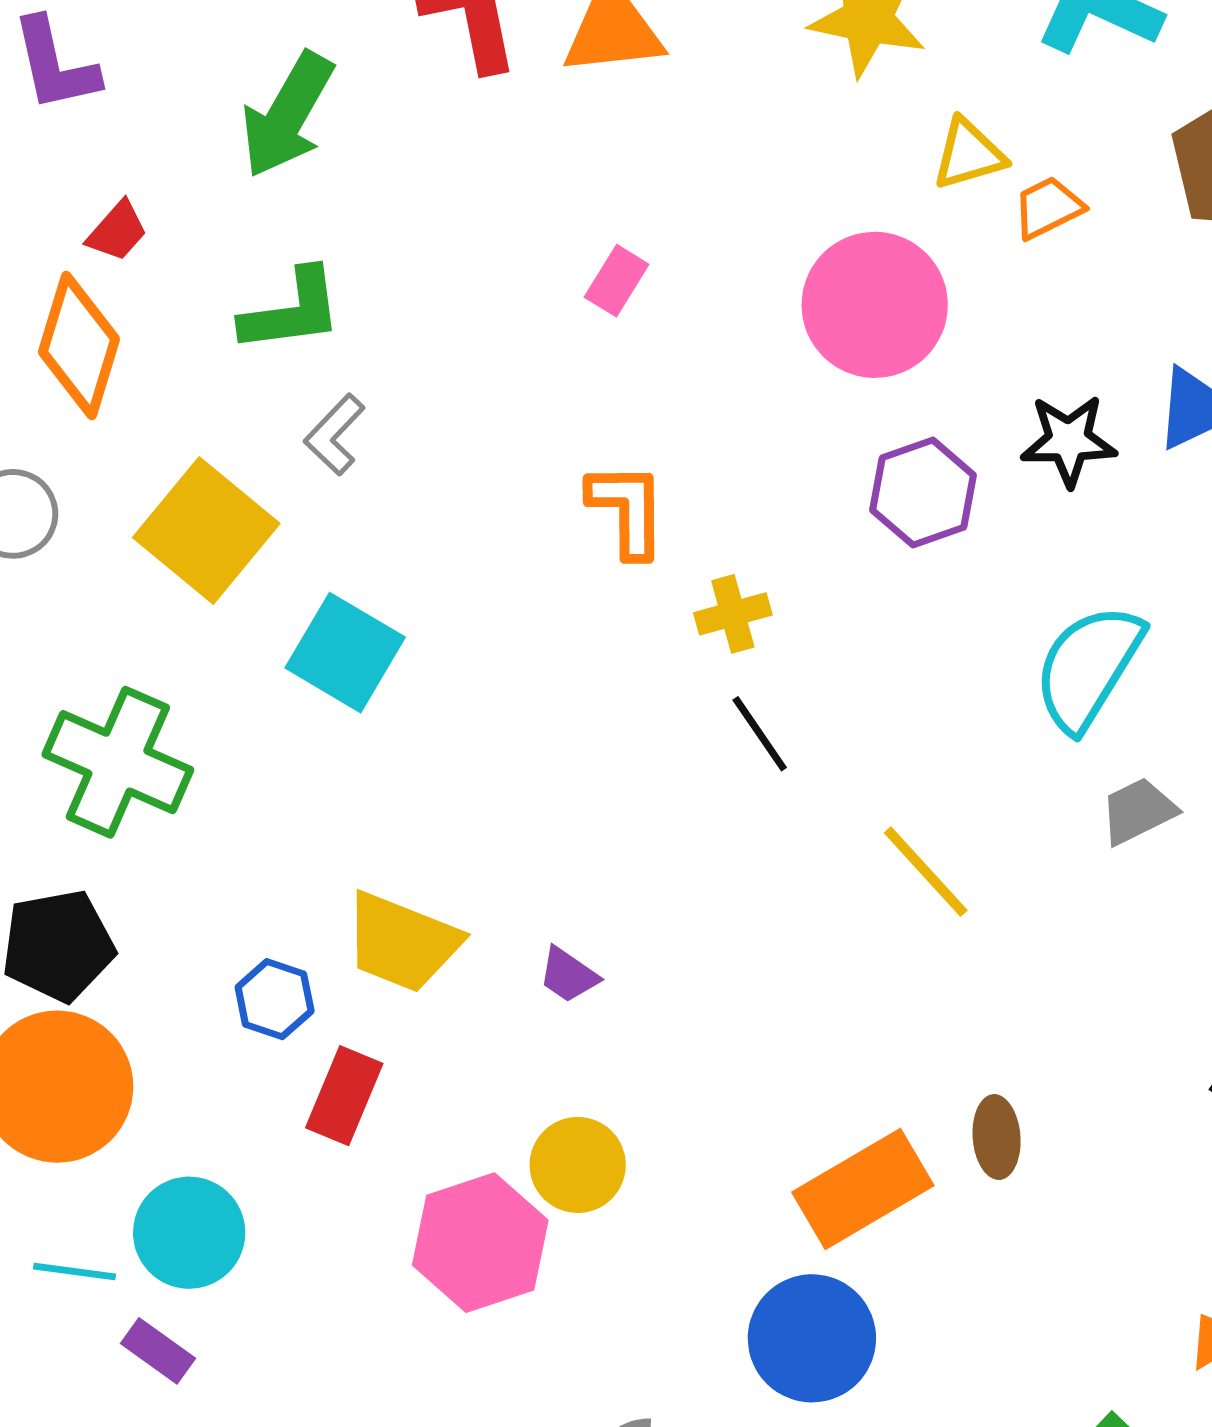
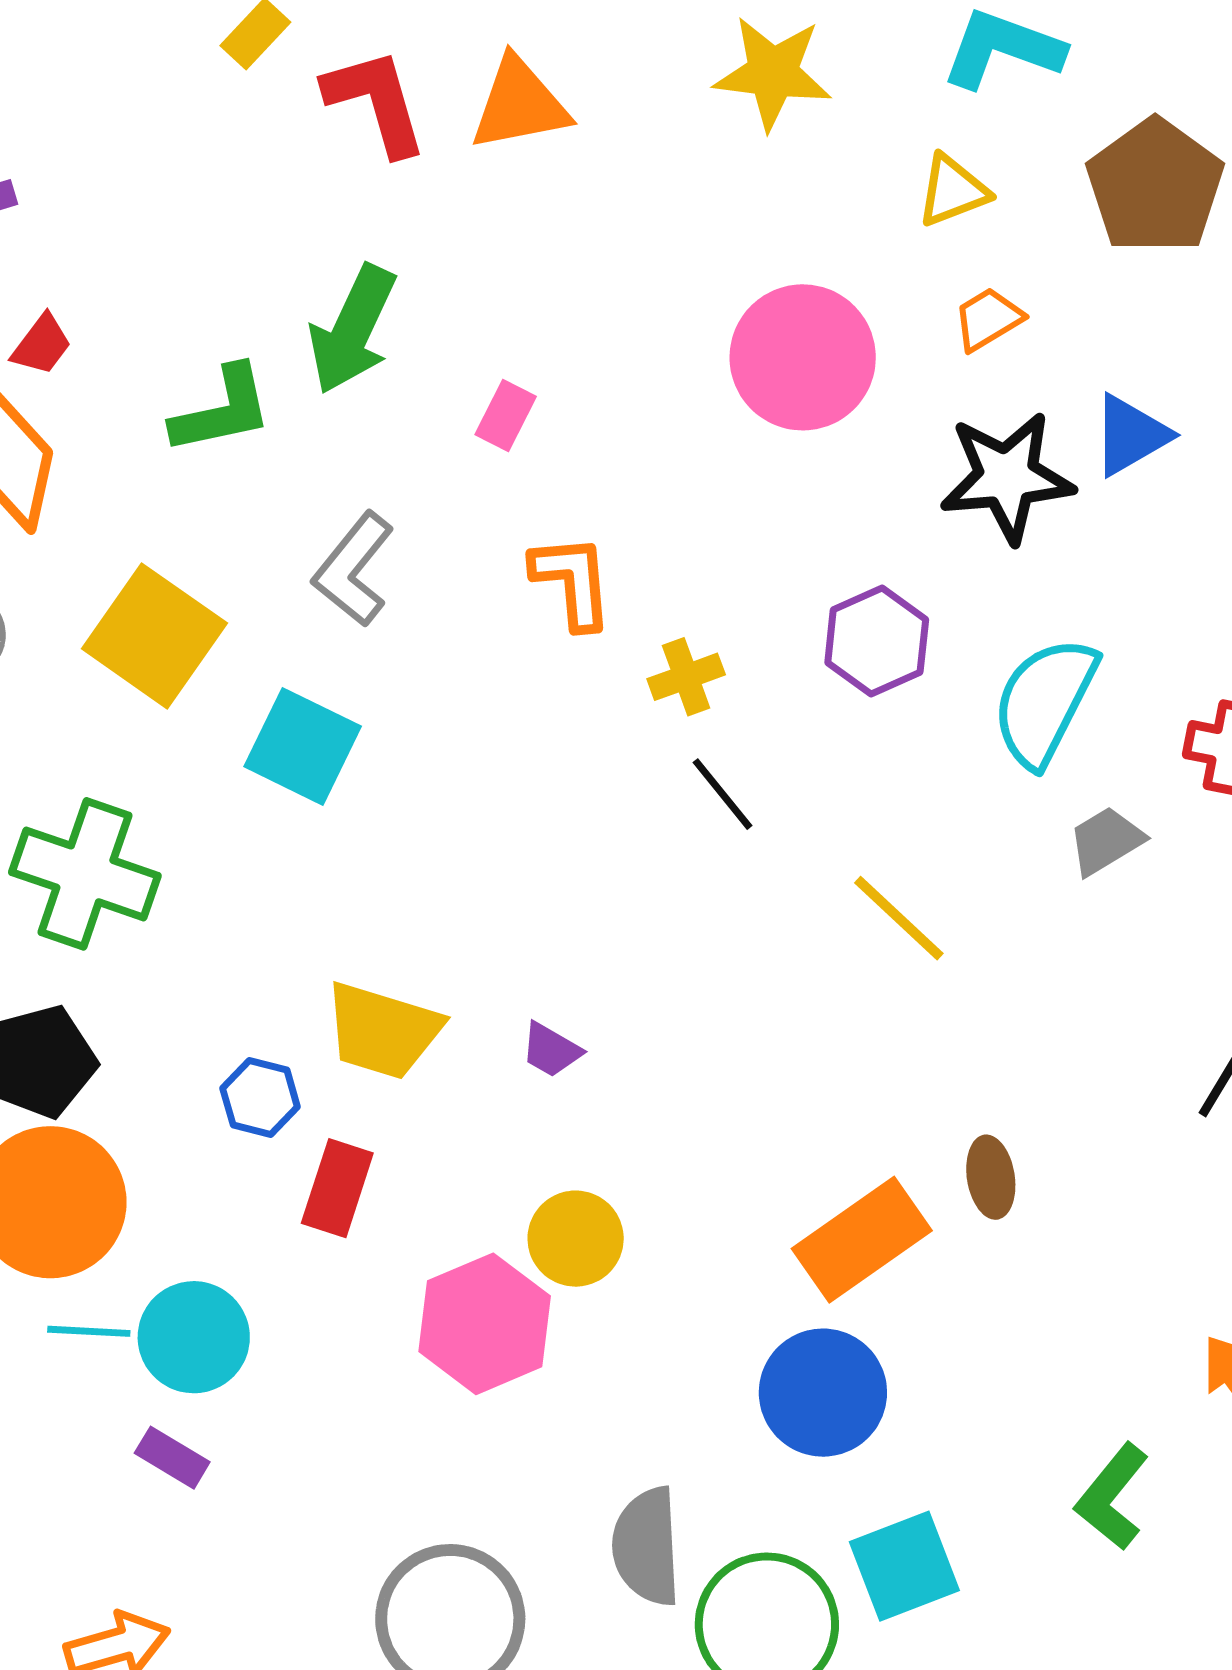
green arrow: (287, 115) -> (353, 330), moved
yellow triangle: (969, 154) -> (953, 191), moved
orange trapezoid: (1048, 208) -> (988, 319), moved
pink rectangle: (617, 281) -> (506, 416), moved
gray L-shape: (335, 435) -> (353, 569), moved, size x1.4
black star: (1069, 441) -> (1007, 477), size x1.4
purple hexagon: (923, 493) -> (877, 641), moved
cyan line: (74, 1271) -> (89, 1331), moved

